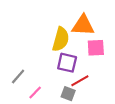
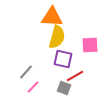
orange triangle: (83, 25) -> (52, 17), moved
gray line: (18, 76) -> (26, 72), moved

